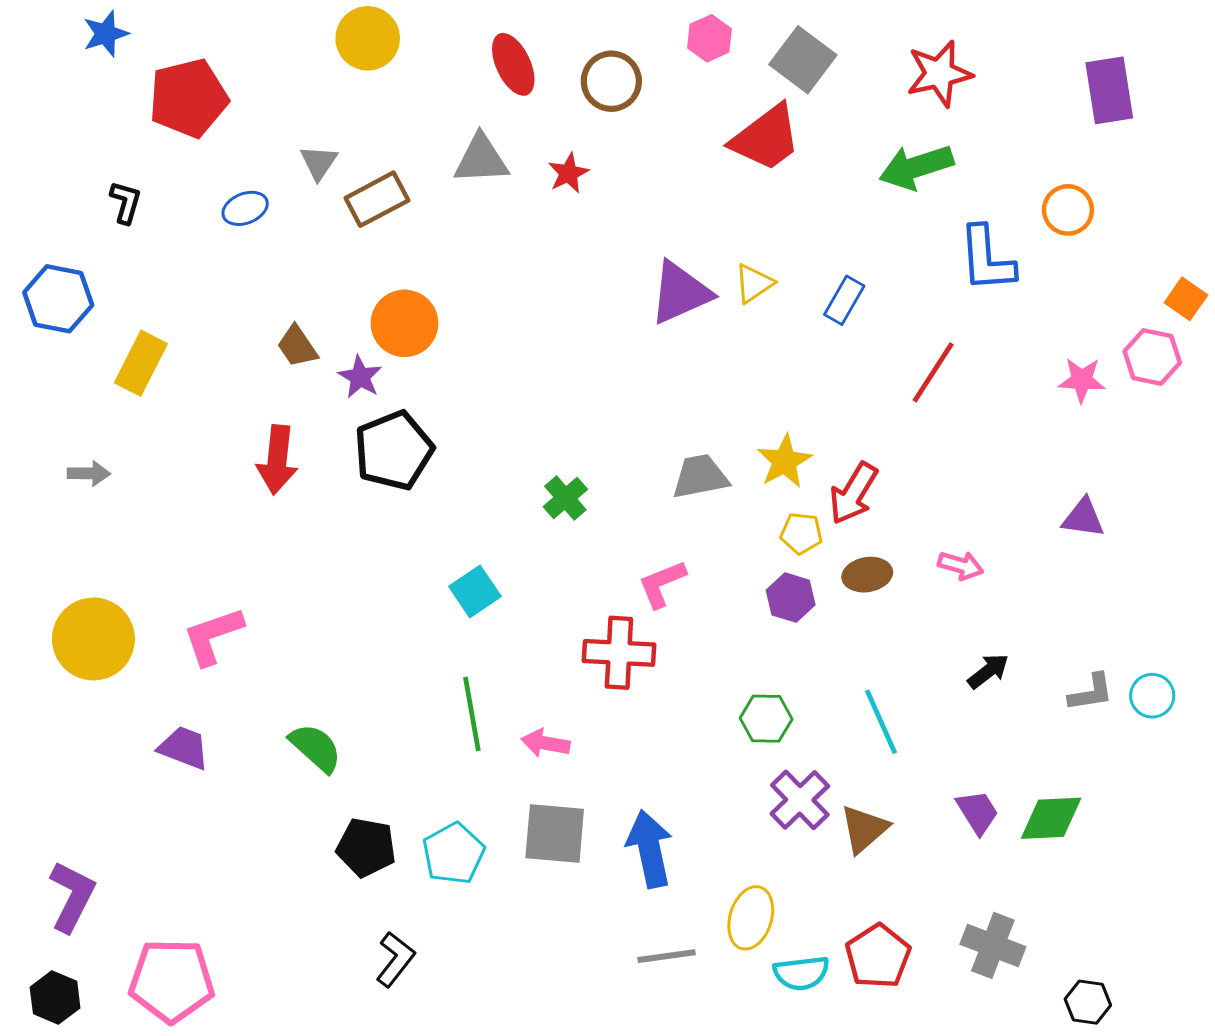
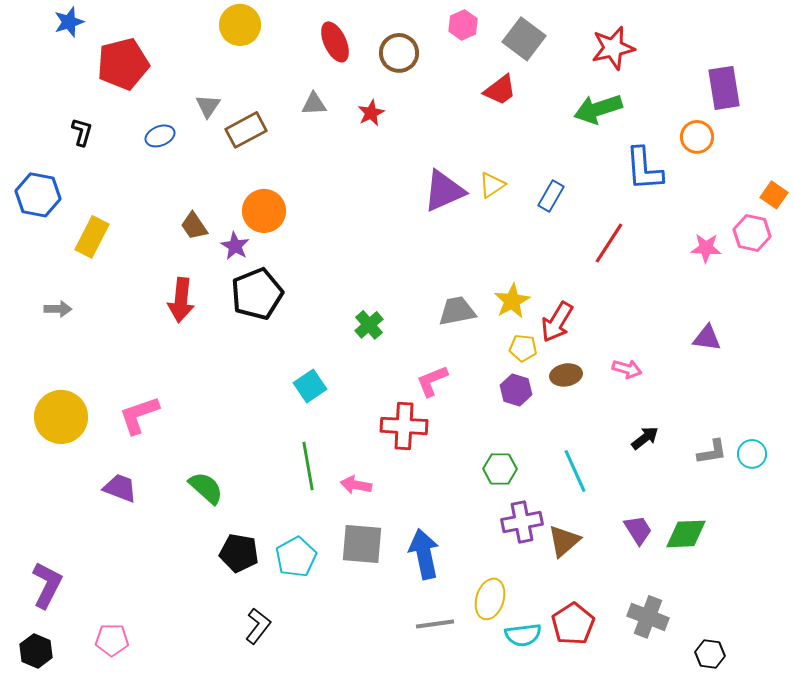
purple rectangle: (1109, 90) -> (724, 88), moved
red trapezoid: (766, 138) -> (500, 90), size x0.7
gray triangle: (481, 159) -> (314, 104), size x0.7
purple cross: (800, 800) -> (522, 522), turned 33
pink pentagon: (172, 981) -> (112, 640), size x0.6

